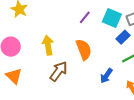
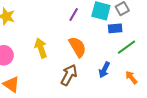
blue rectangle: (123, 37) -> (115, 28), turned 48
brown arrow: (59, 71) -> (69, 75), moved

